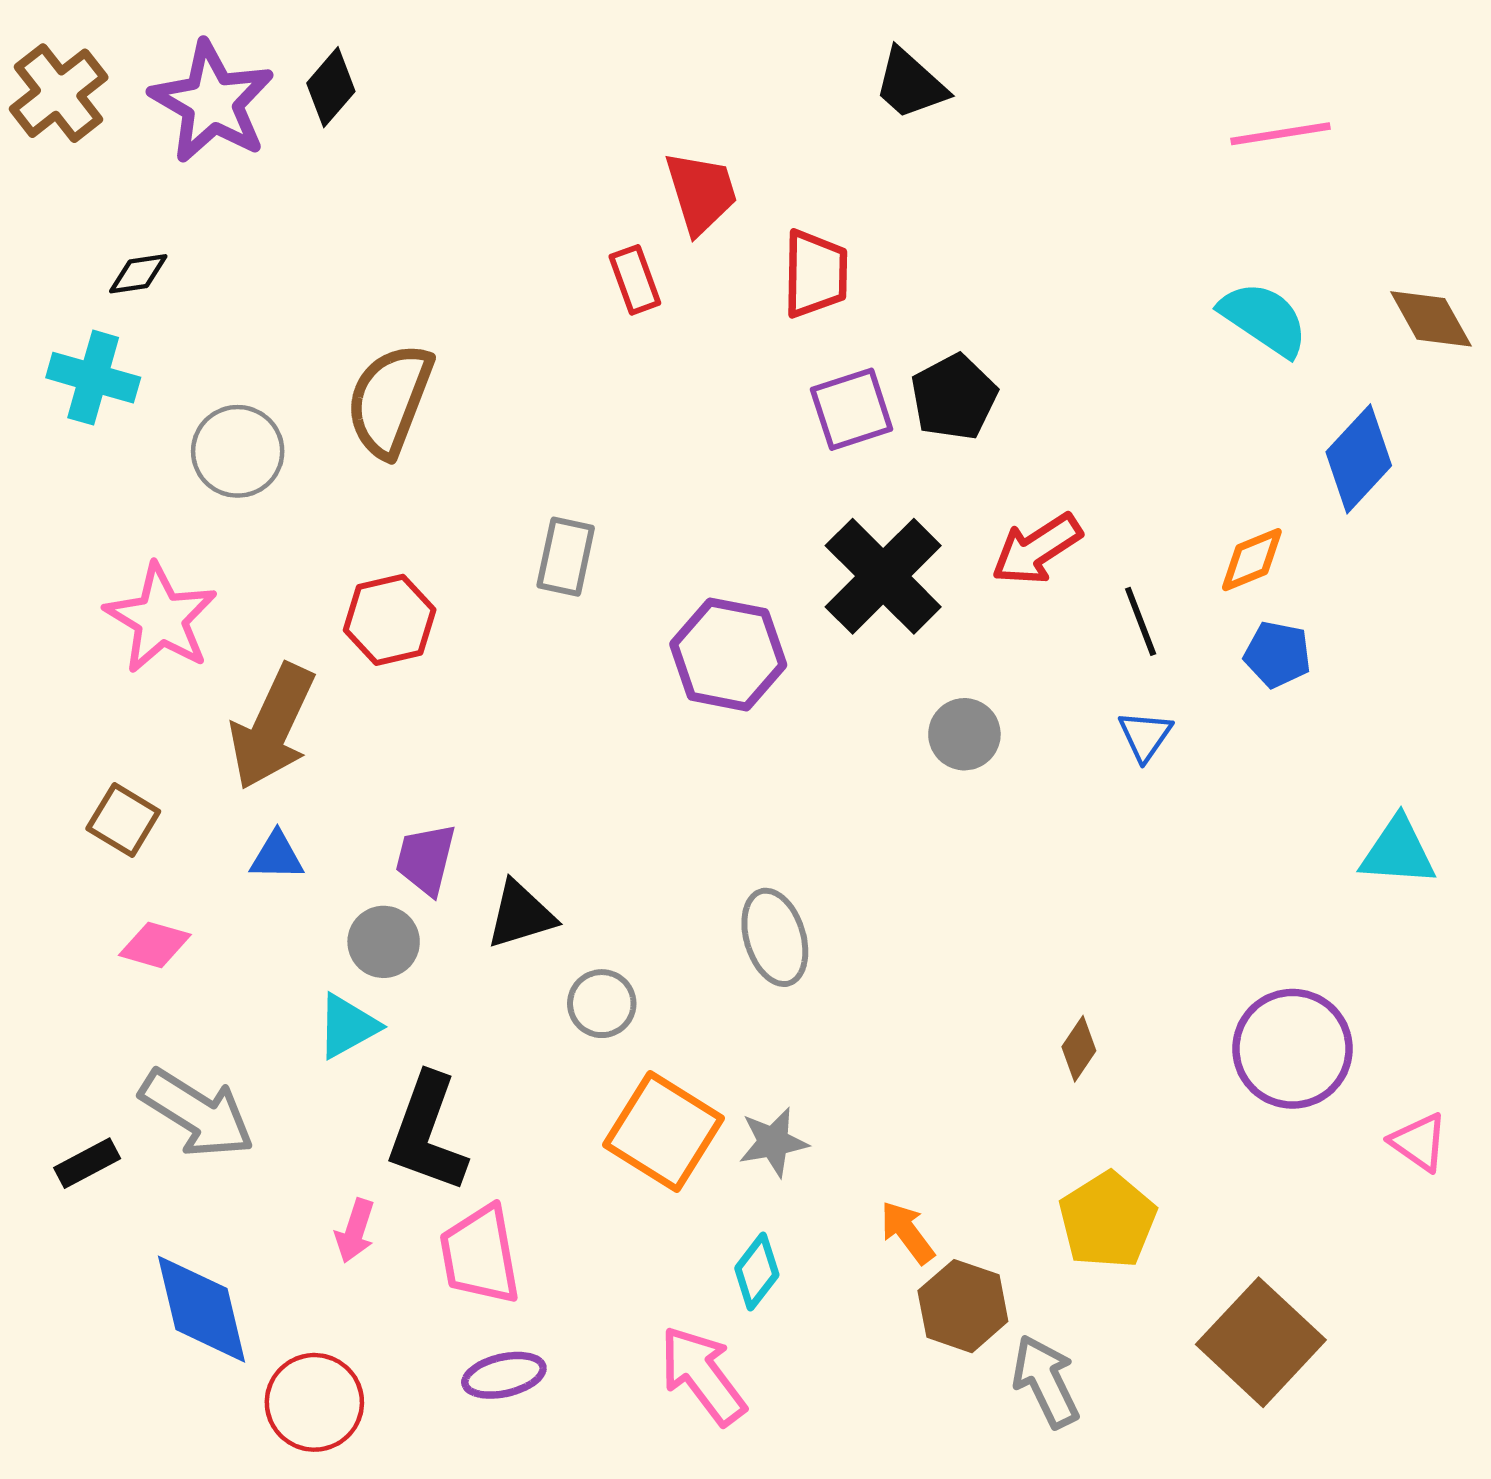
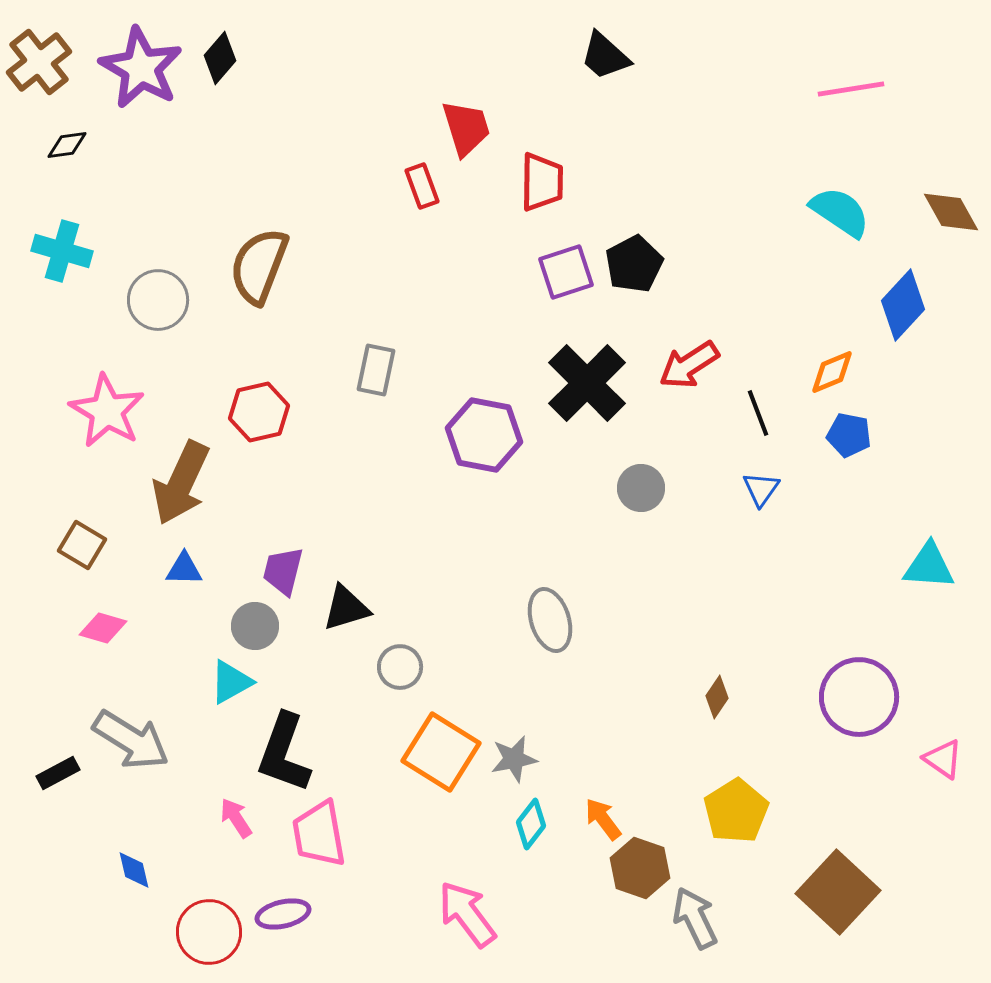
black diamond: (138, 274) -> (67, 145), moved
gray ellipse: (775, 937) -> (550, 620), moved
pink arrow: (355, 1231) -> (236, 818), turned 129
cyan diamond: (757, 1271) -> (531, 824), moved
blue diamond: (202, 1309) -> (134, 870), size x0.5
purple ellipse: (504, 1375) -> (283, 914), moved

